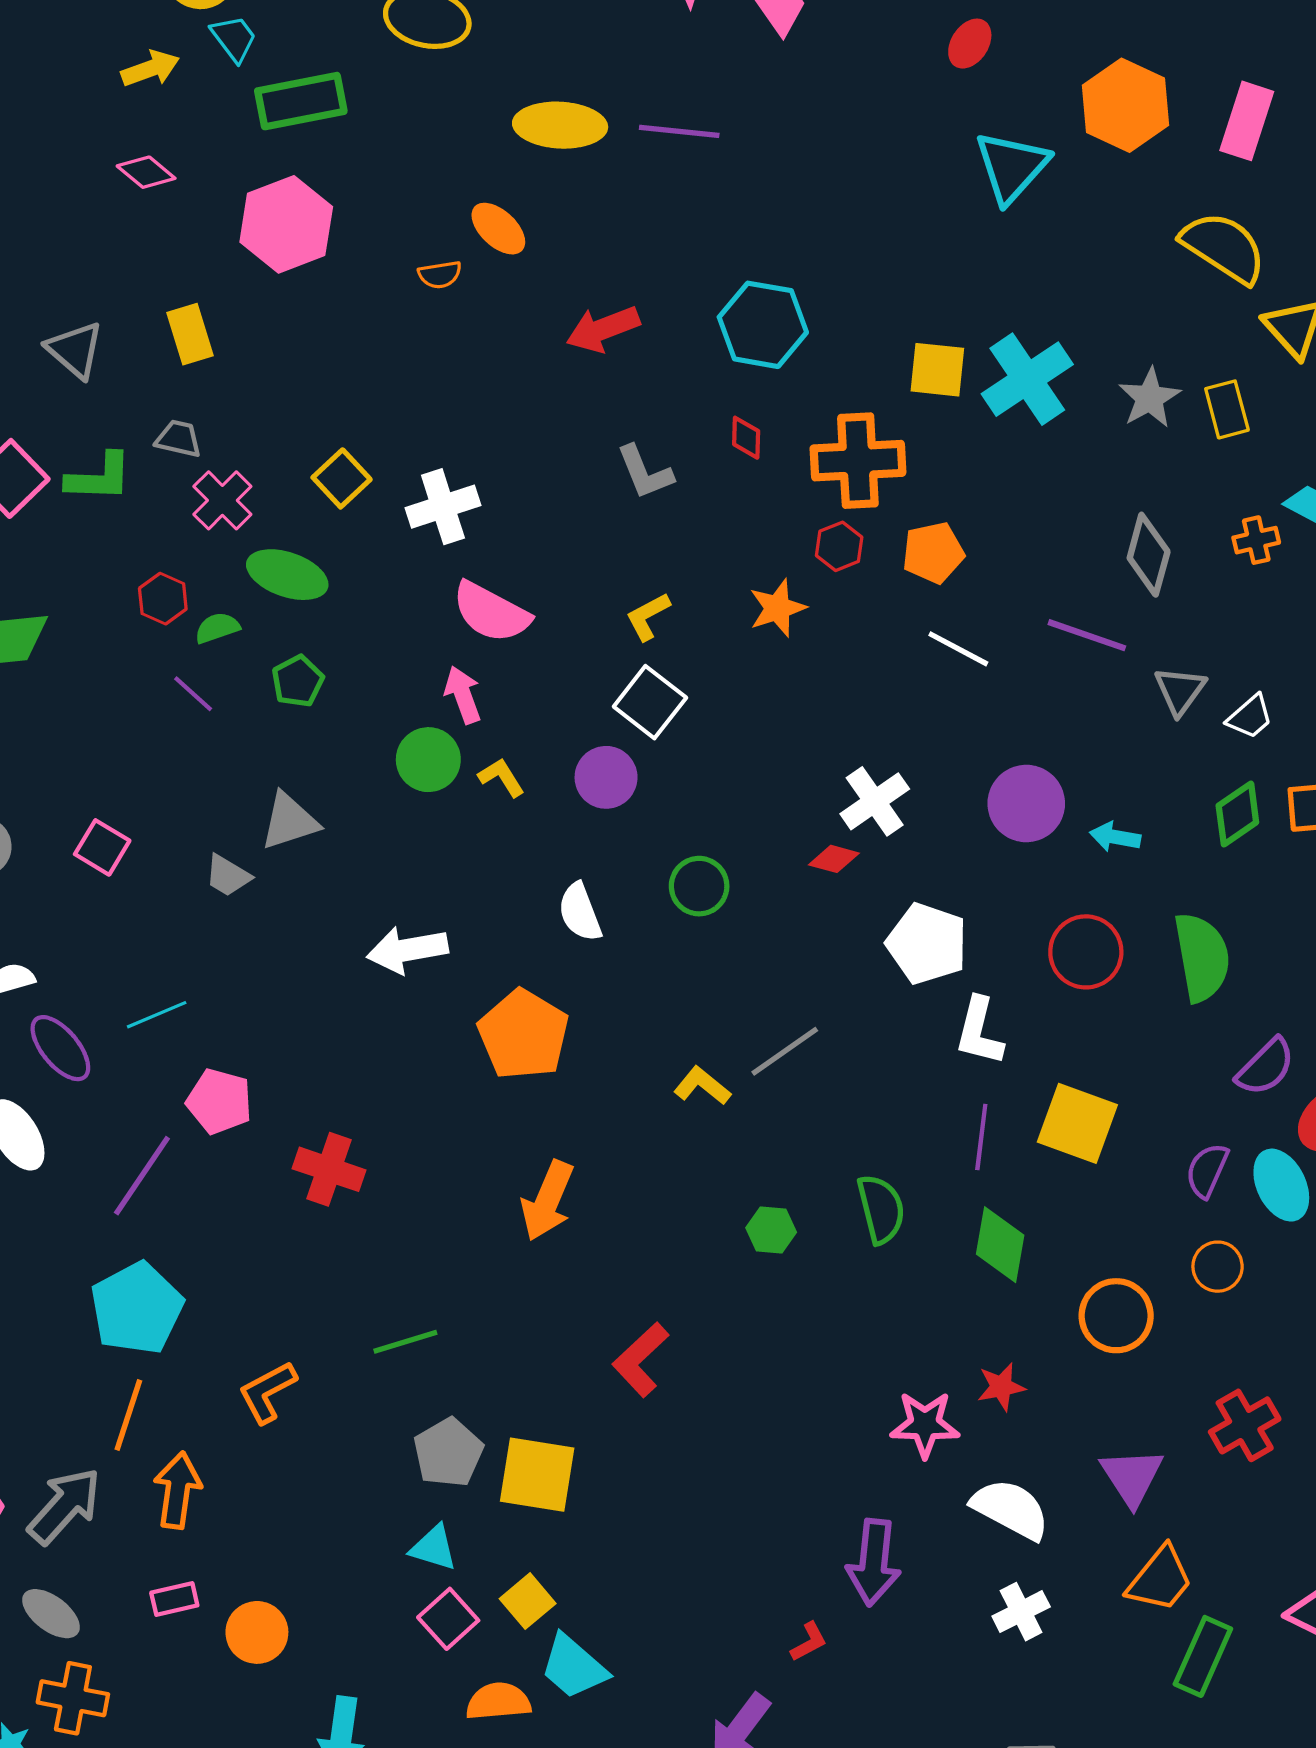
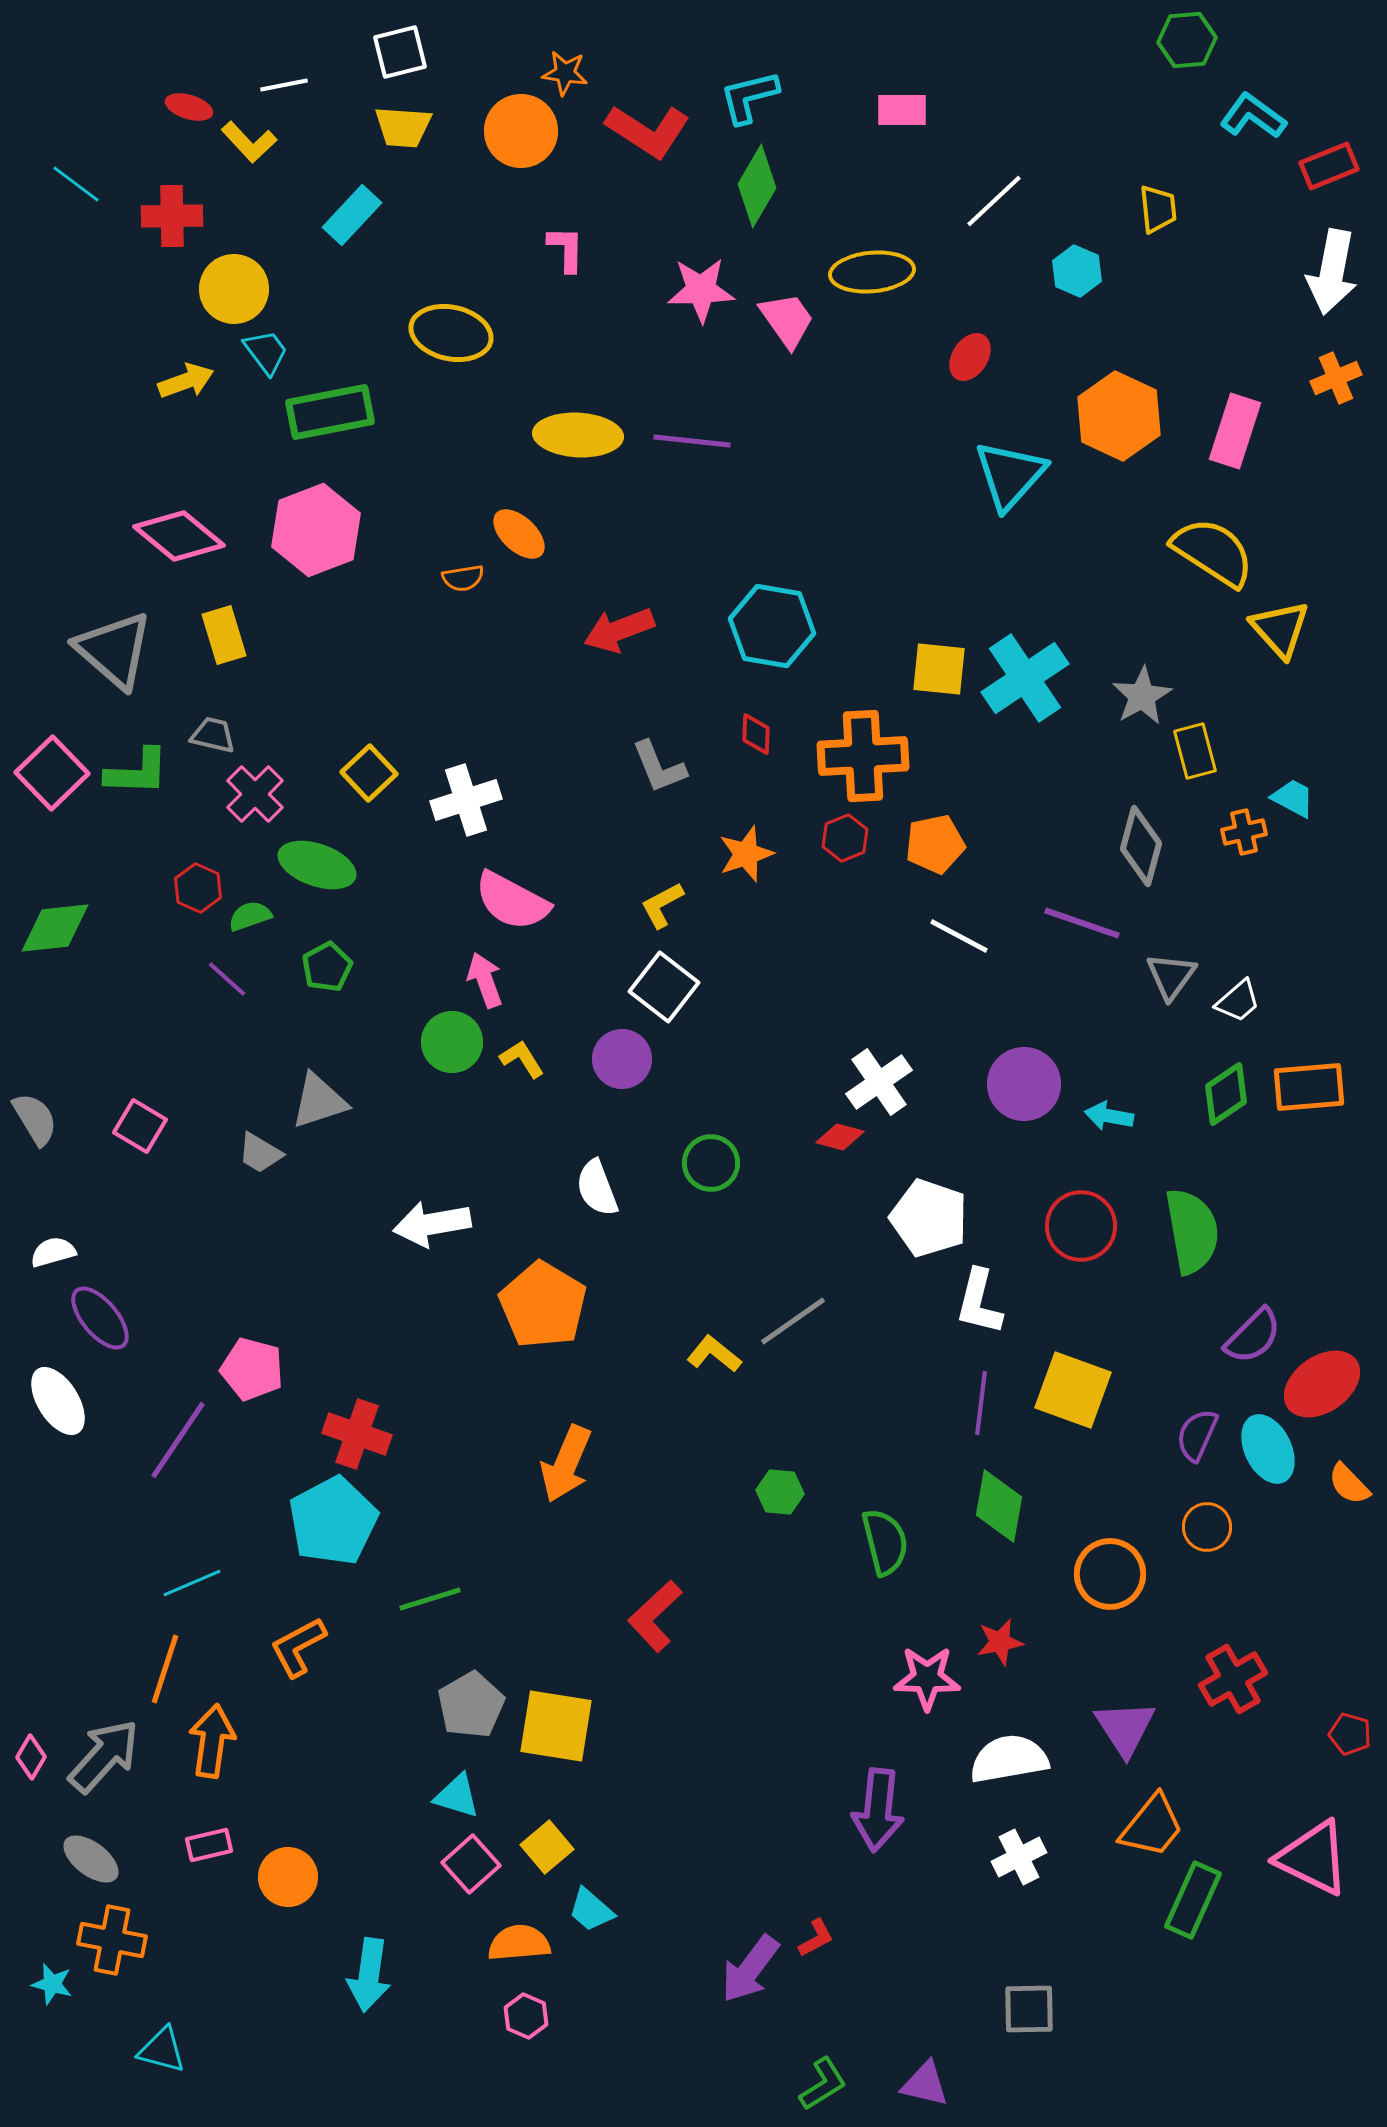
pink diamond: (146, 172) -> (179, 536), moved, size x1.6
gray triangle: (75, 350) -> (114, 650), size x1.4
yellow rectangle: (1227, 409) -> (1195, 751), moved
orange star: (777, 608) -> (746, 854), moved
cyan line: (157, 1015) -> (192, 1583), moved
green semicircle: (881, 1209) -> (885, 1542), moved
cyan pentagon: (137, 1308) -> (333, 1521), moved
white semicircle: (1011, 1509) -> (1009, 1759), turned -38
red L-shape: (809, 1642) -> (816, 1938), moved
cyan trapezoid: (574, 1667) -> (591, 1910), size x0.7

